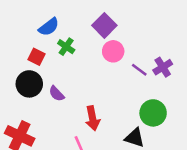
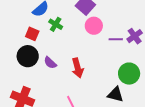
purple line: (139, 70) -> (116, 39), turned -32
red arrow: (93, 118) -> (78, 68), moved

